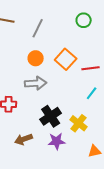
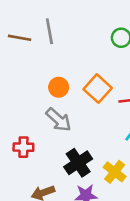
gray line: (38, 28) -> (49, 31), moved, turned -36
gray arrow: (36, 83) -> (59, 120), turned 45

